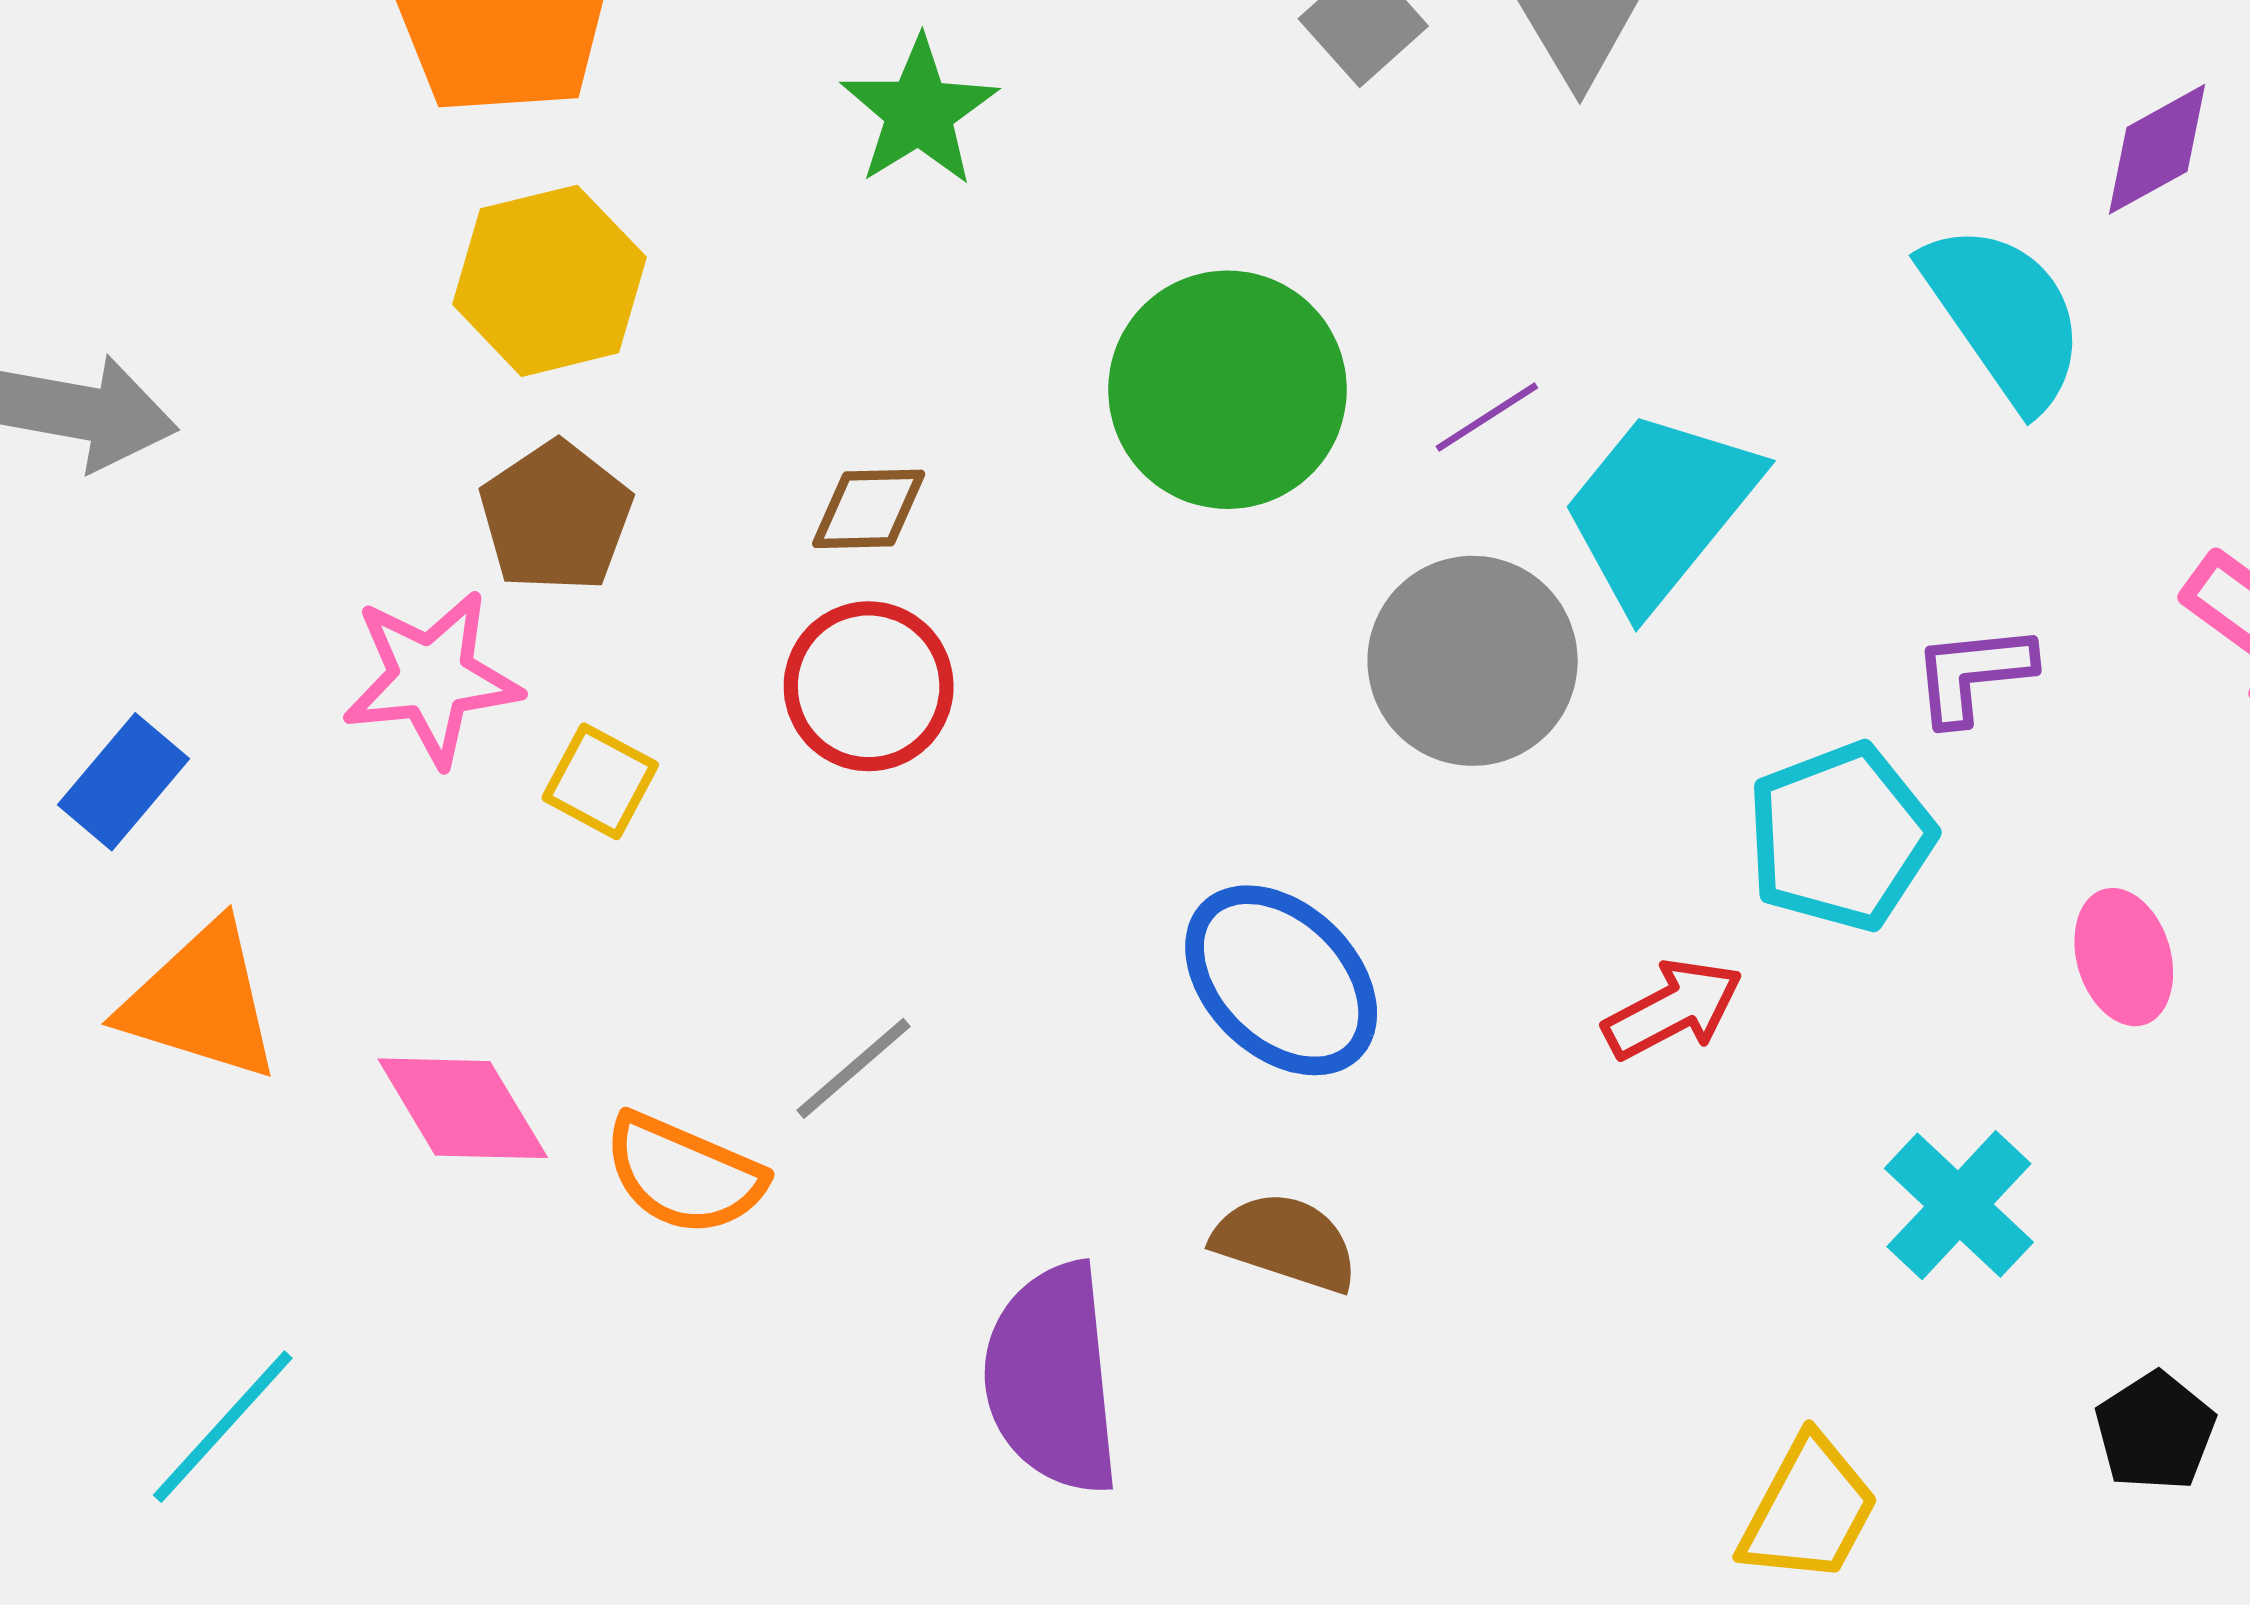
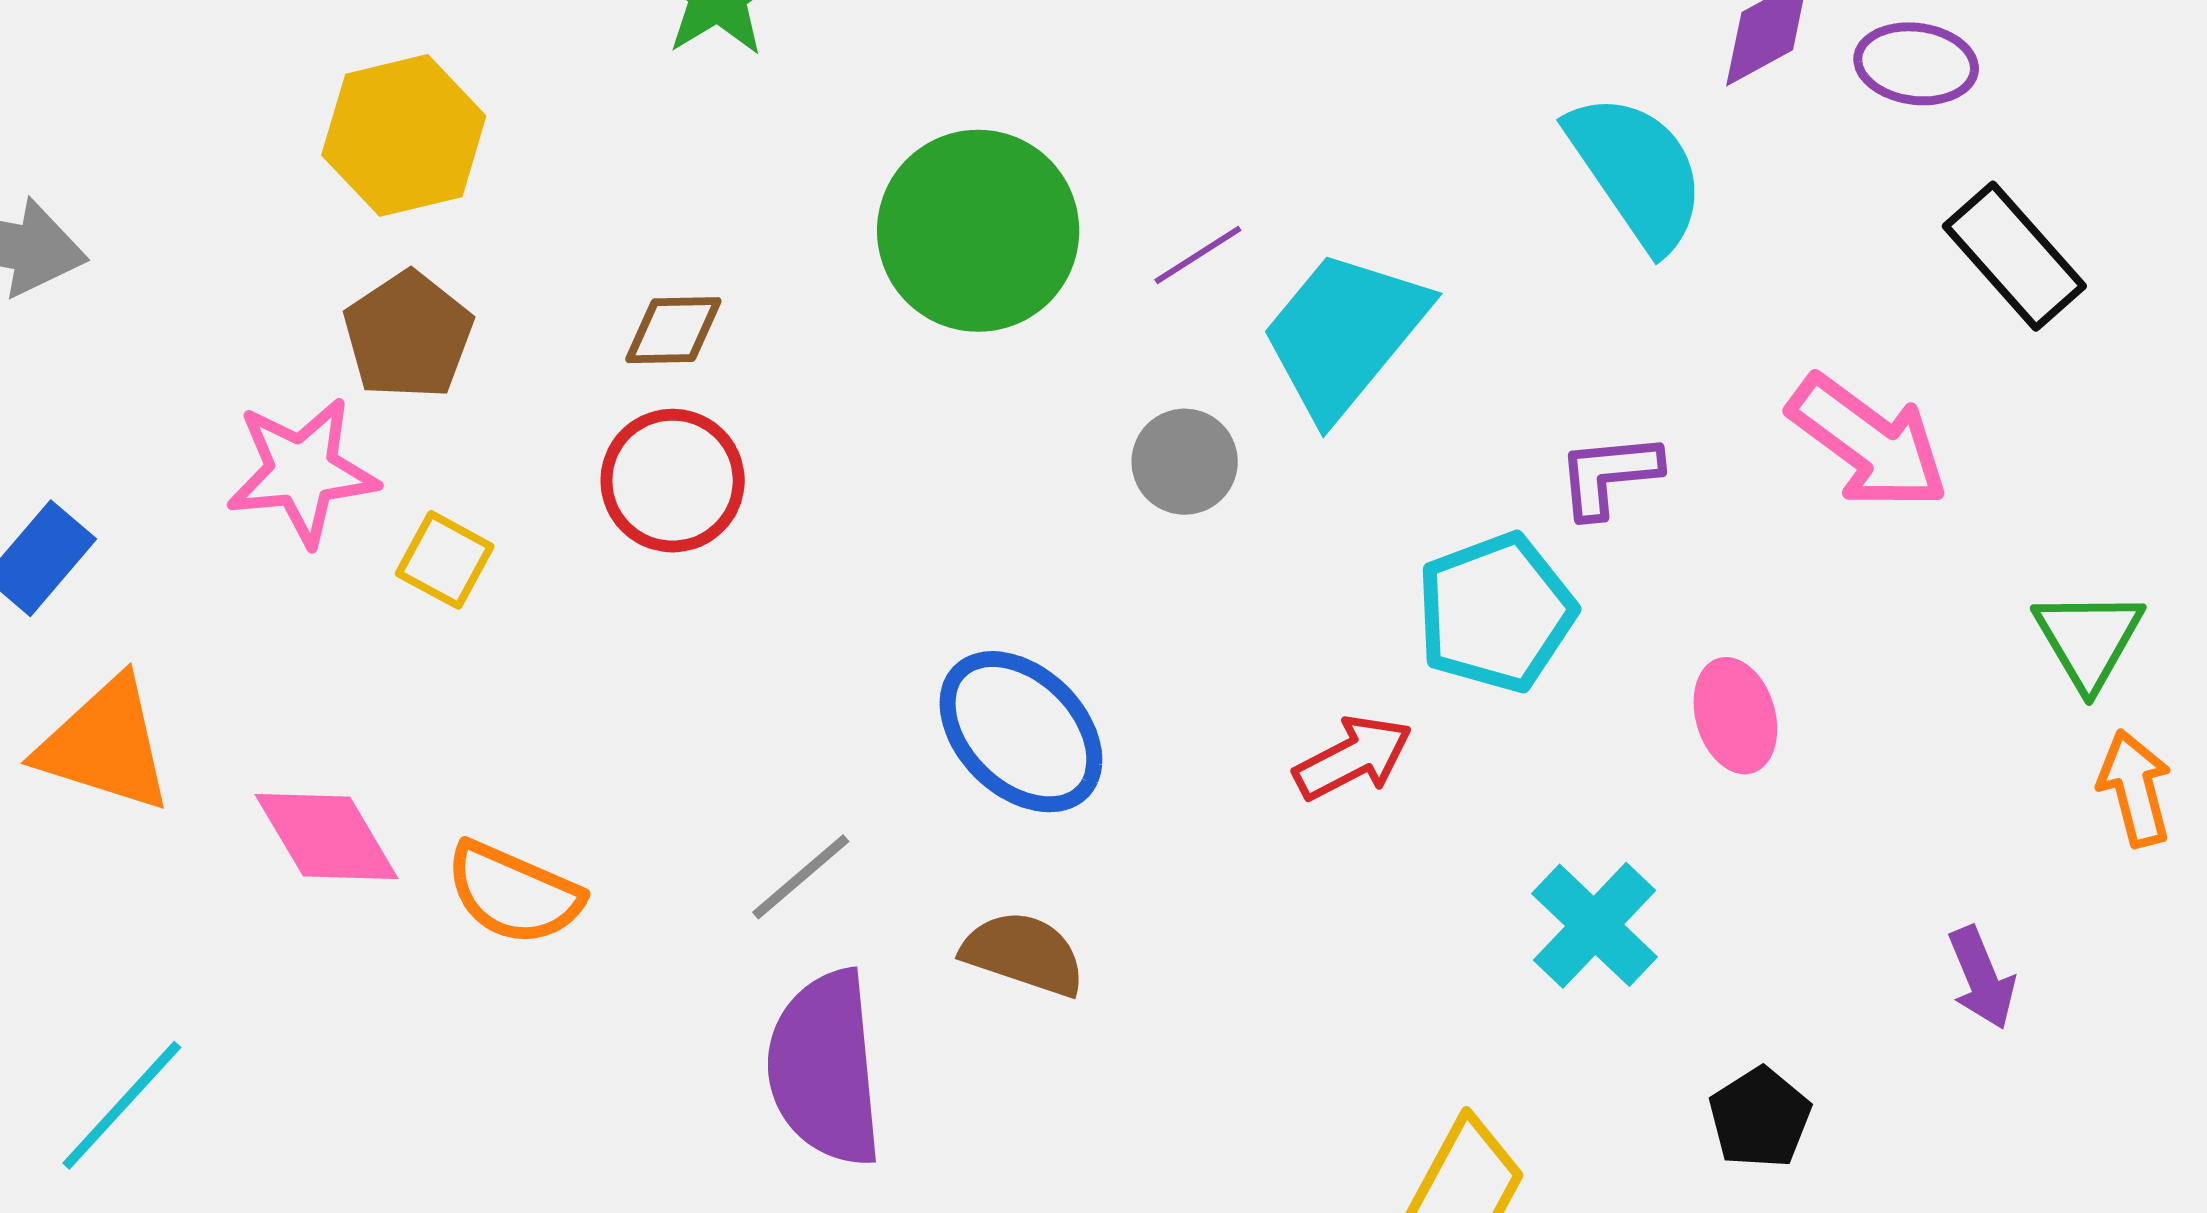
gray circle: (1473, 661) -> (1185, 462), size x0.6
gray line: (854, 1068) -> (801, 877), moved

